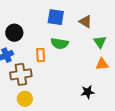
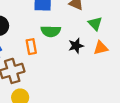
black star: (88, 92) -> (76, 46), moved

